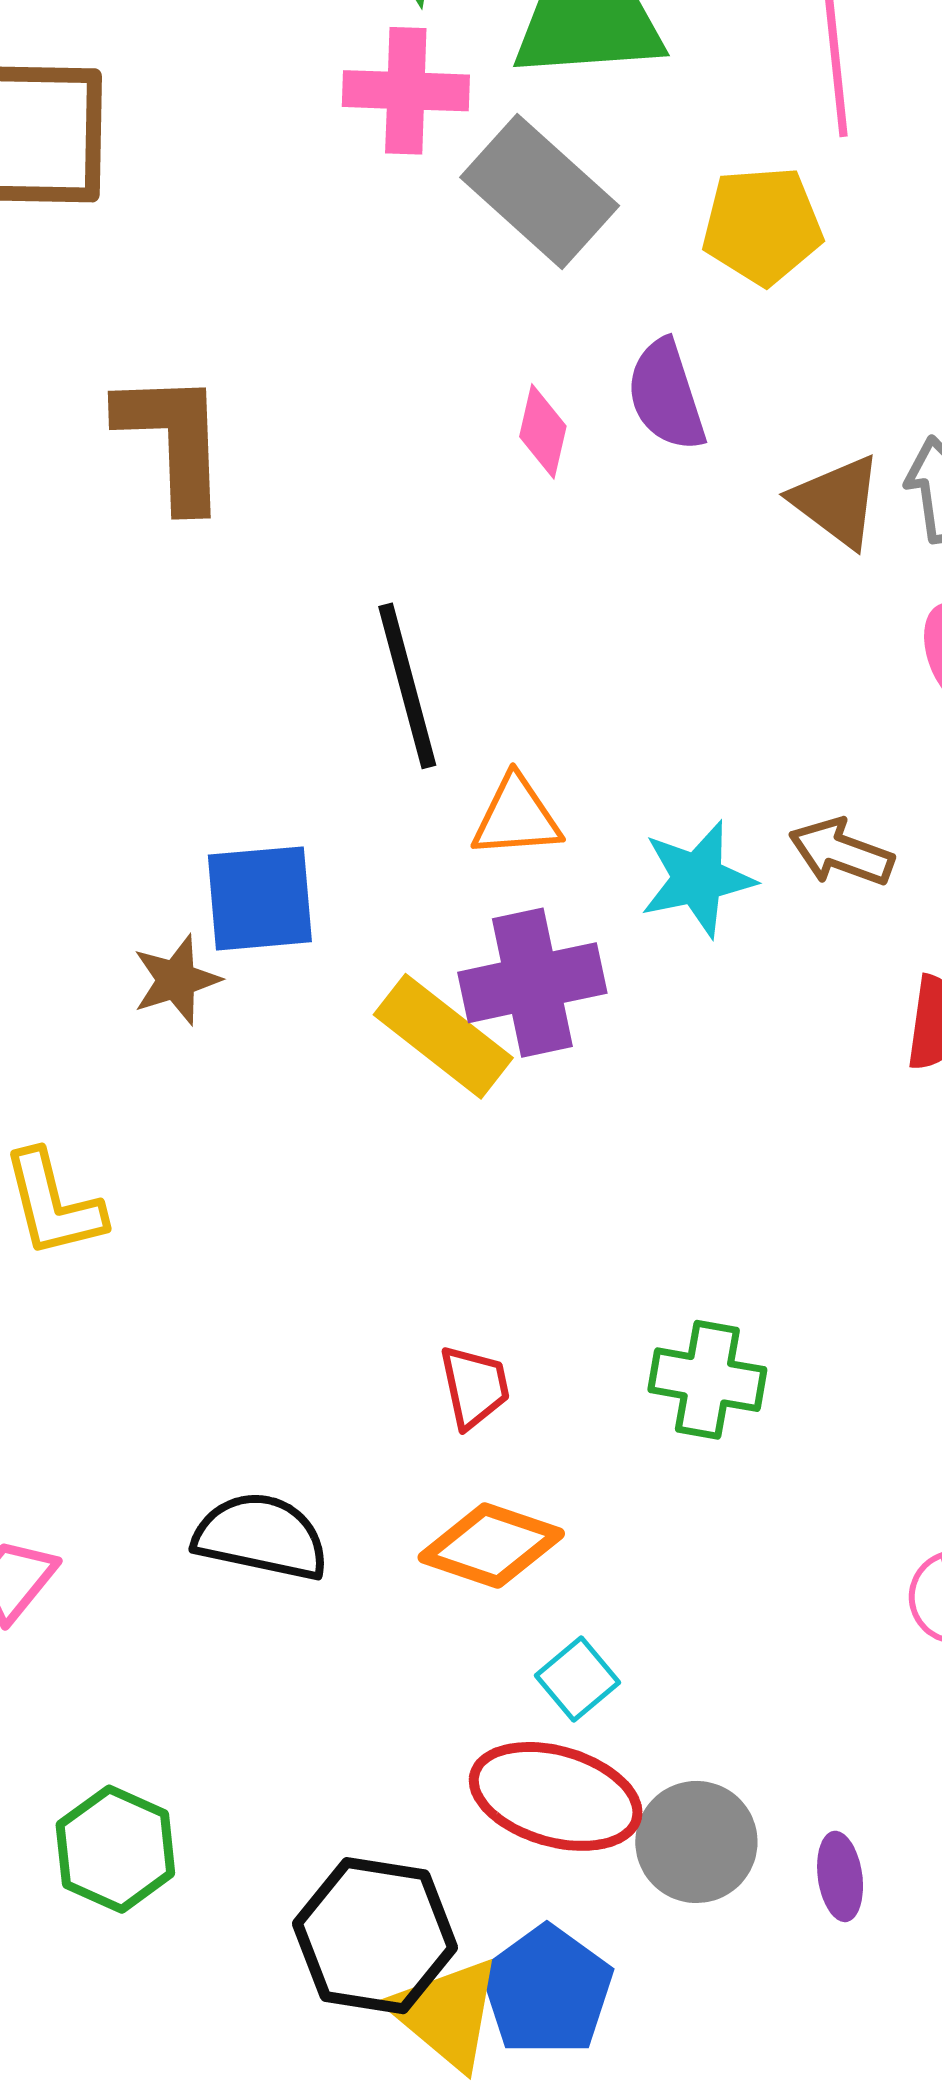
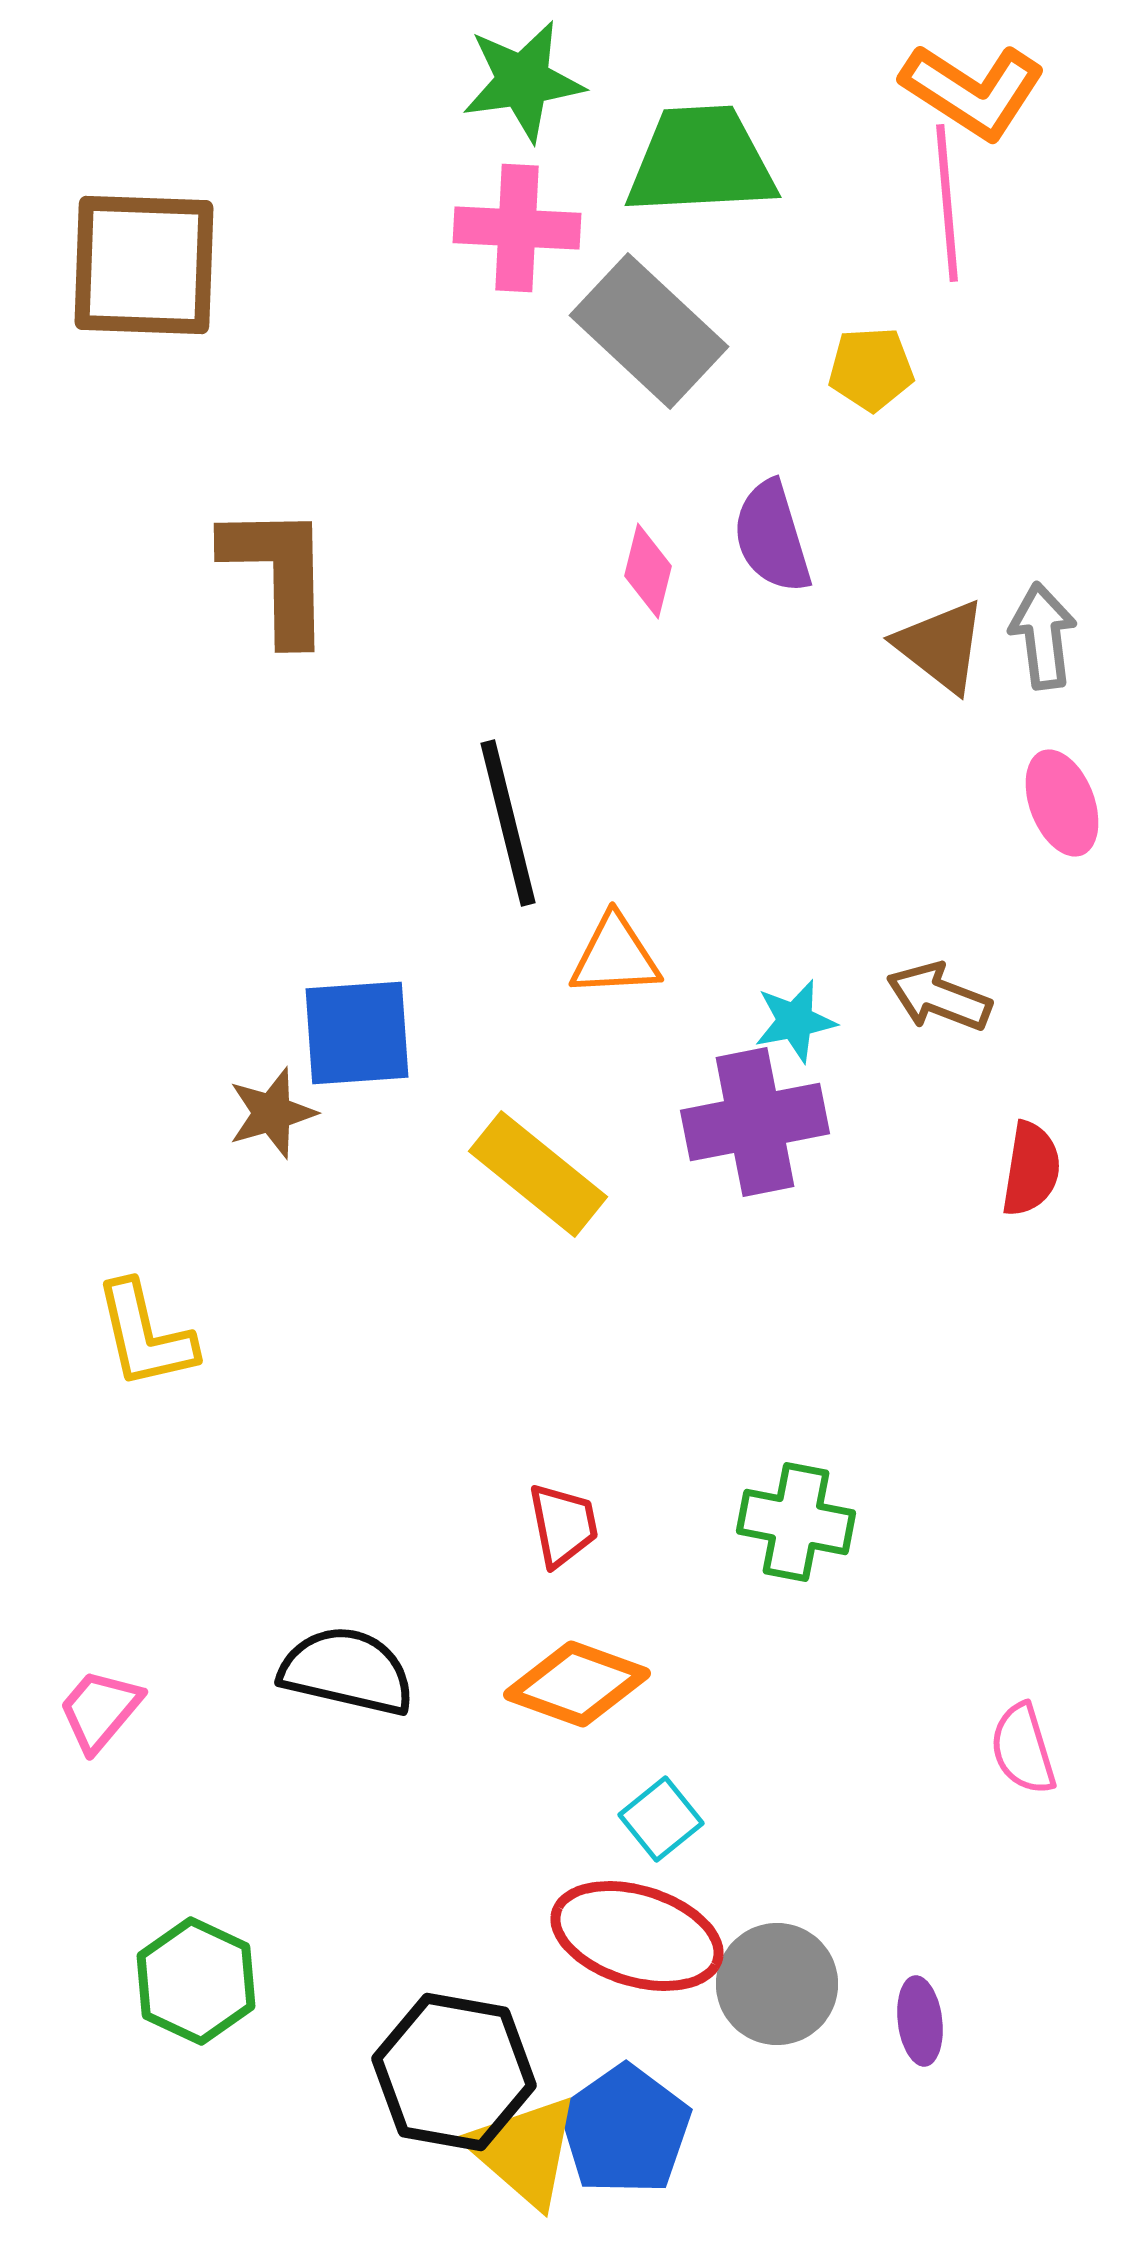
yellow pentagon: (762, 226) -> (871, 369), size x0.7
cyan star: (698, 879) -> (795, 1021), size x0.7
purple cross: (532, 983) -> (755, 1122), moved

